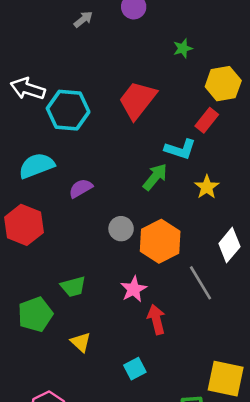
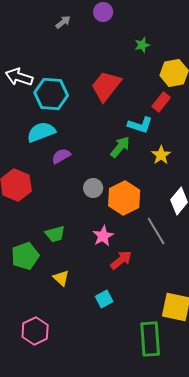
cyan semicircle: (37, 166) -> (41, 132), moved
red arrow: (156, 319) -> (121, 260), turned 65

